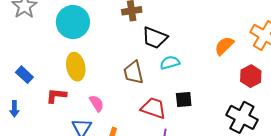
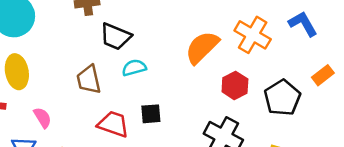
orange semicircle: (224, 46) -> (202, 47), size x1.4

